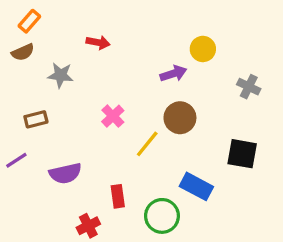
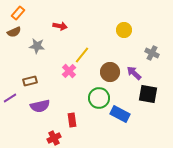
purple arrow: (173, 74) -> (134, 73), moved, turned -119
brown rectangle: (36, 119) -> (30, 81), moved
yellow line: (147, 144) -> (82, 55), moved
green circle: (162, 216) -> (99, 98), moved

